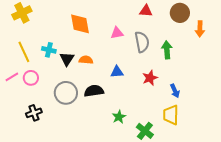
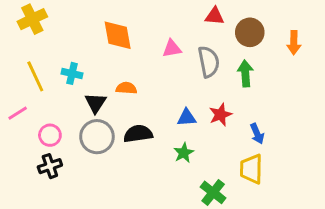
brown circle: (180, 13) -> (250, 32), moved
black triangle: (67, 59) -> (95, 103), moved
blue triangle: (117, 72) -> (187, 118), moved
pink circle: (31, 78) -> (50, 135), moved
green star: (119, 117) -> (184, 153), moved

